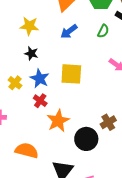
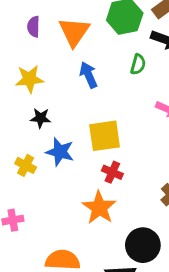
blue arrow: (69, 31) -> (88, 75), turned 114
red cross: (40, 101) -> (112, 172), moved
black circle: (86, 139) -> (143, 245), moved

